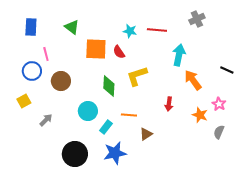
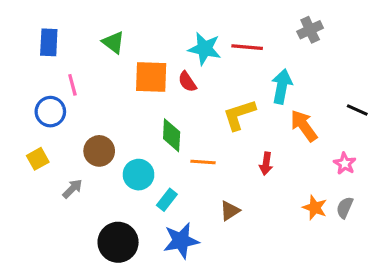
cyan star: (130, 31) -> (205, 49), size x1.5
yellow L-shape: (137, 76) -> (239, 115), moved
brown circle: (61, 81) -> (99, 151), moved
orange line: (129, 115) -> (203, 162), moved
orange star: (200, 115) -> (315, 208), moved

